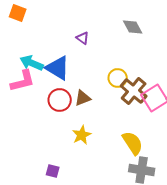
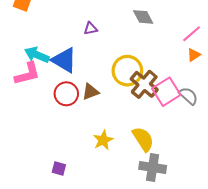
purple triangle: (83, 38) -> (91, 29), turned -48
yellow circle: (118, 78) -> (127, 71), size x1.5
yellow star: (82, 135) -> (103, 140), moved

